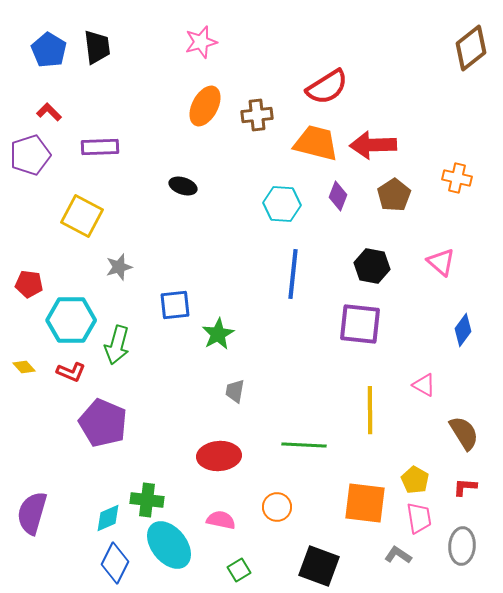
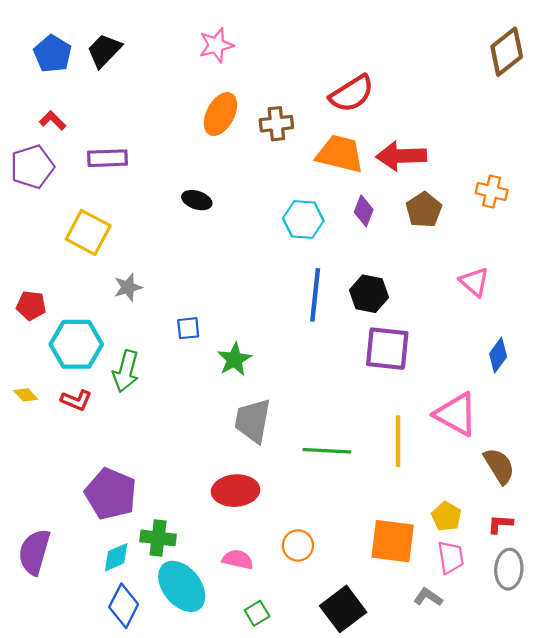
black trapezoid: (97, 47) -> (104, 51), turned -129
black hexagon: (372, 266) -> (369, 294), moved
blue square: (175, 305) -> (188, 328), size x0.7
pink triangle: (424, 385) -> (456, 414), size x1.8
gray trapezoid: (235, 391) -> (253, 421), size x1.8
purple pentagon: (103, 423) -> (111, 494), moved
green line: (304, 445) -> (327, 451), moved
gray ellipse: (462, 546) -> (509, 569), moved
black square: (319, 566) -> (343, 609), turned 33

